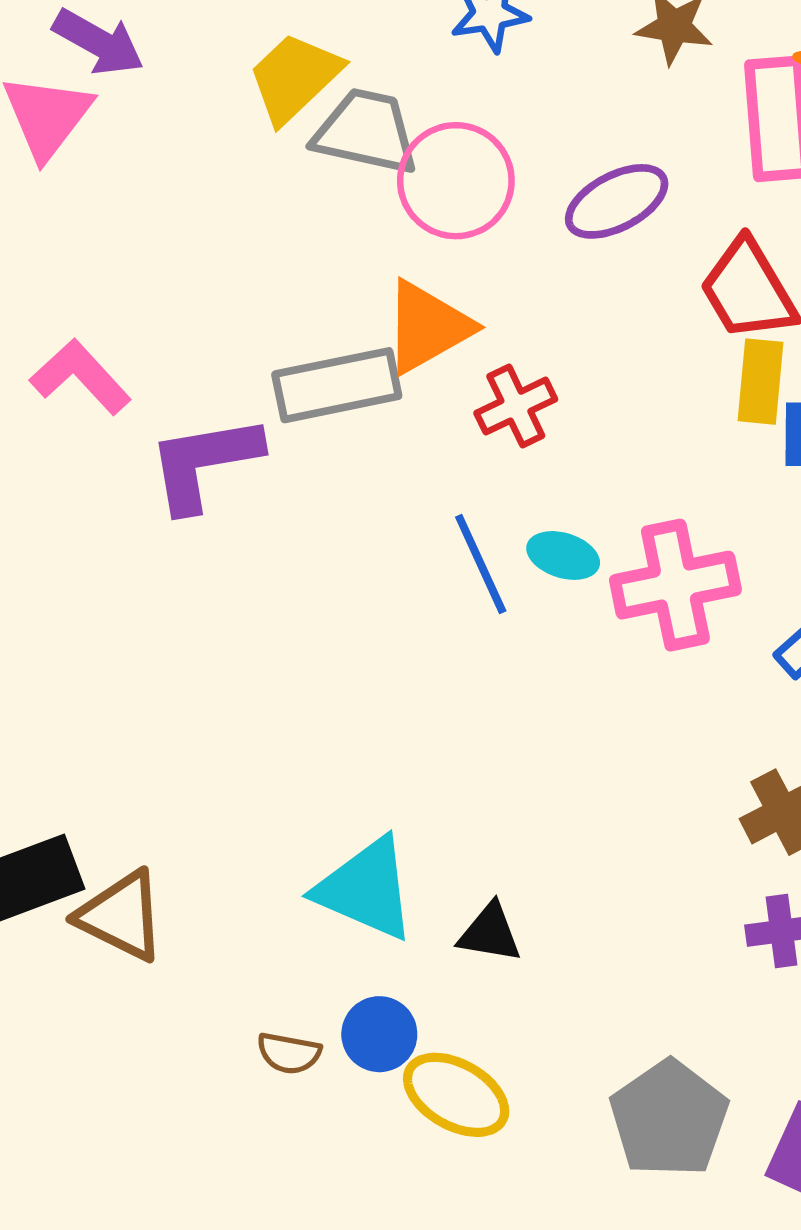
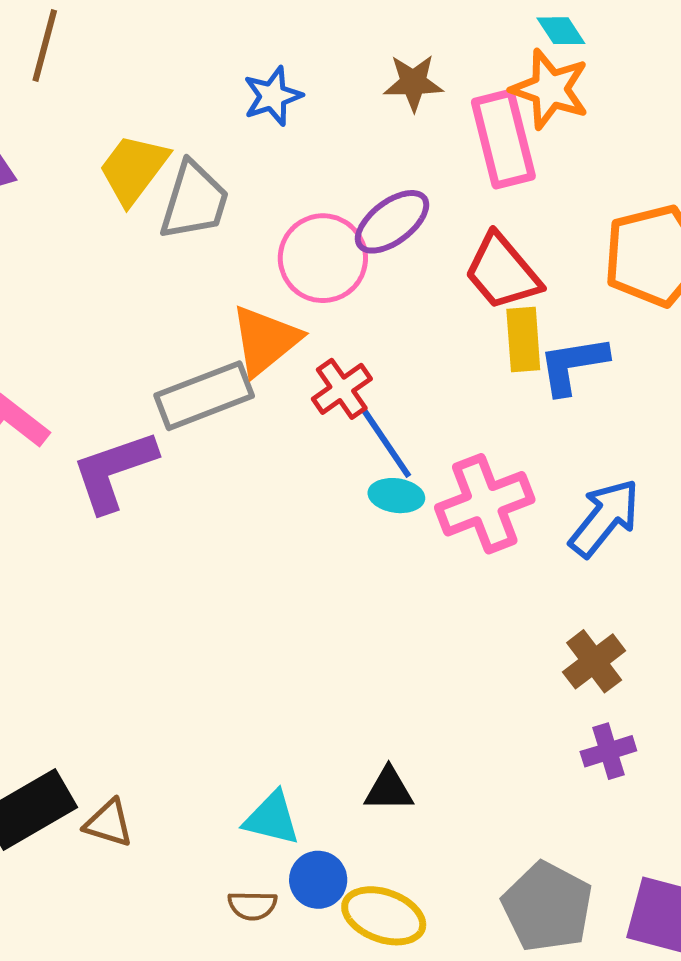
gray trapezoid: (366, 132) -> (194, 201), turned 104
pink circle: (456, 181) -> (323, 258), moved
blue line: (481, 564) -> (386, 443), moved
cyan triangle: (366, 889) -> (272, 818), moved, size x0.7
brown triangle: (121, 916) -> (109, 823), size x0.7

